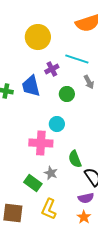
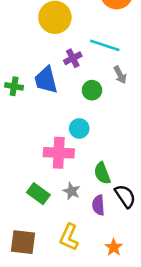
green rectangle: (33, 183) -> (38, 194), moved
purple semicircle: (86, 198) -> (98, 205), moved, turned 98

